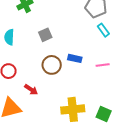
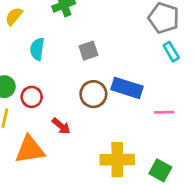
blue rectangle: (75, 58) -> (127, 88), size x1.5
pink line: (103, 65) -> (164, 112), moved

